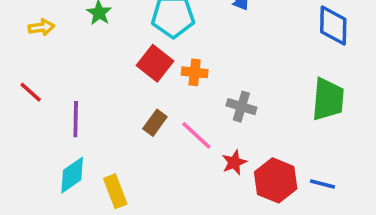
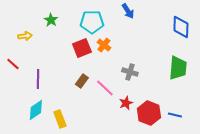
yellow arrow: (41, 27) -> (25, 36), moved
red square: (155, 63) -> (82, 48), turned 30
orange cross: (195, 72) -> (104, 45), moved, turned 32

